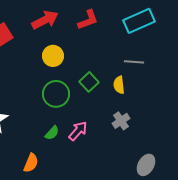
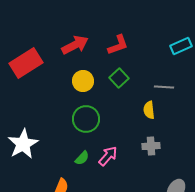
cyan rectangle: (139, 21) -> (181, 46), moved, size x0.7
green square: (89, 82) -> (119, 78), moved
gray cross: (121, 121) -> (151, 146), turned 30

